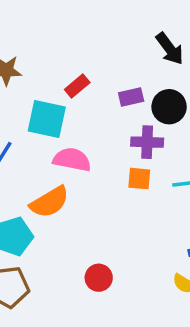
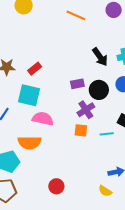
red rectangle: (77, 86) -> (35, 69), moved
purple cross: (147, 142) -> (86, 110), turned -36
orange semicircle: (50, 202) -> (29, 142), turned 30

